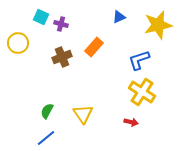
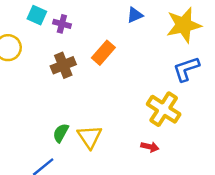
blue L-shape: (139, 60) -> (186, 69), moved
green semicircle: (47, 111) -> (61, 133), moved

